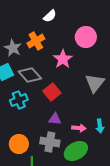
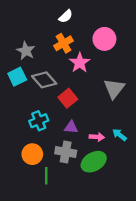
orange cross: (36, 41) -> (64, 43), moved
cyan cross: (19, 100) -> (39, 121), moved
cyan arrow: (100, 126) -> (120, 135), turned 136

